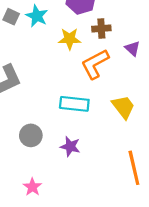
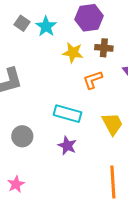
orange L-shape: (95, 64) -> (93, 80), size x0.7
purple star: (70, 146) -> (67, 146), moved

